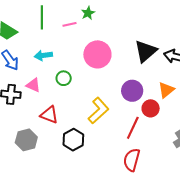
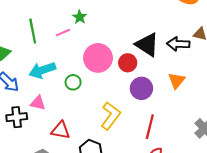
black triangle: (146, 51) -> (147, 45), turned -35
cyan arrow: (43, 55) -> (42, 70), size x1.4
green circle: (64, 78) -> (73, 82), moved
red circle: (151, 108) -> (128, 63), moved

